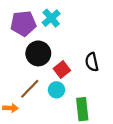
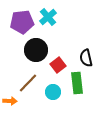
cyan circle: (56, 90) -> (53, 92), moved
green rectangle: (82, 109) -> (77, 83), moved

